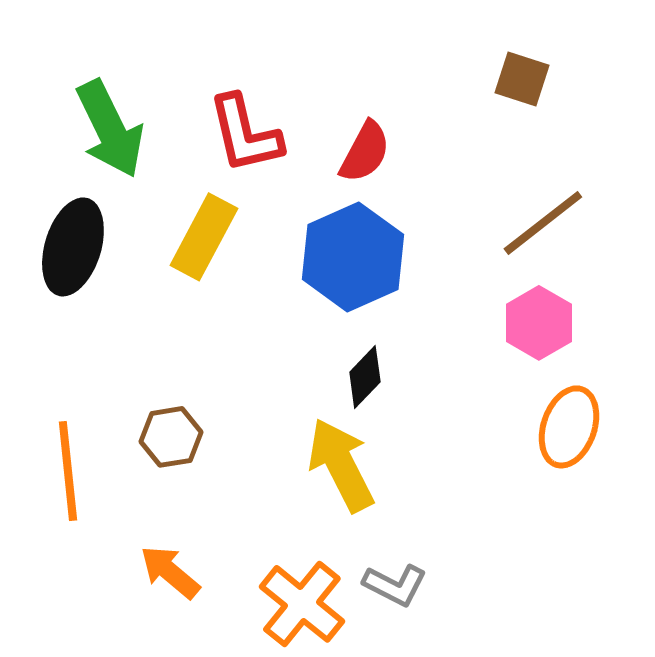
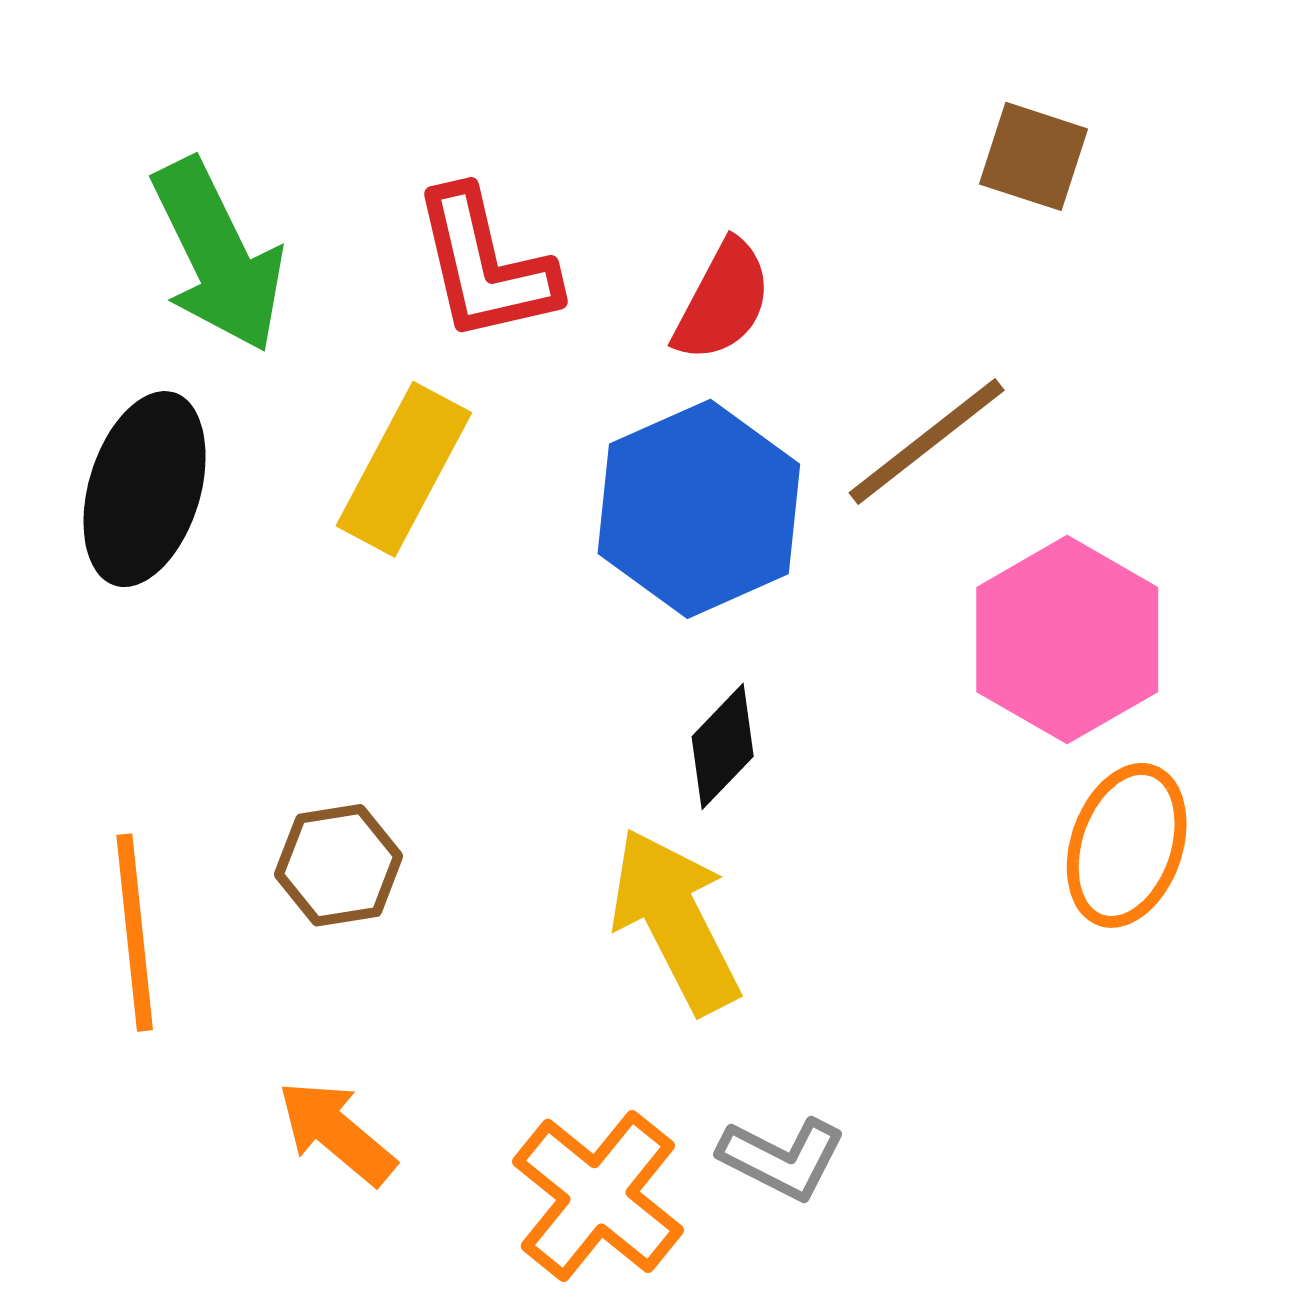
brown line: (543, 223) -> (927, 442), moved
pink hexagon: (539, 323) -> (1067, 640), size x1.4

